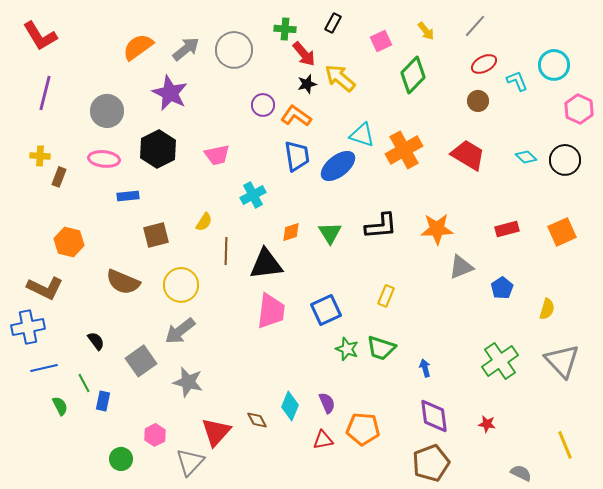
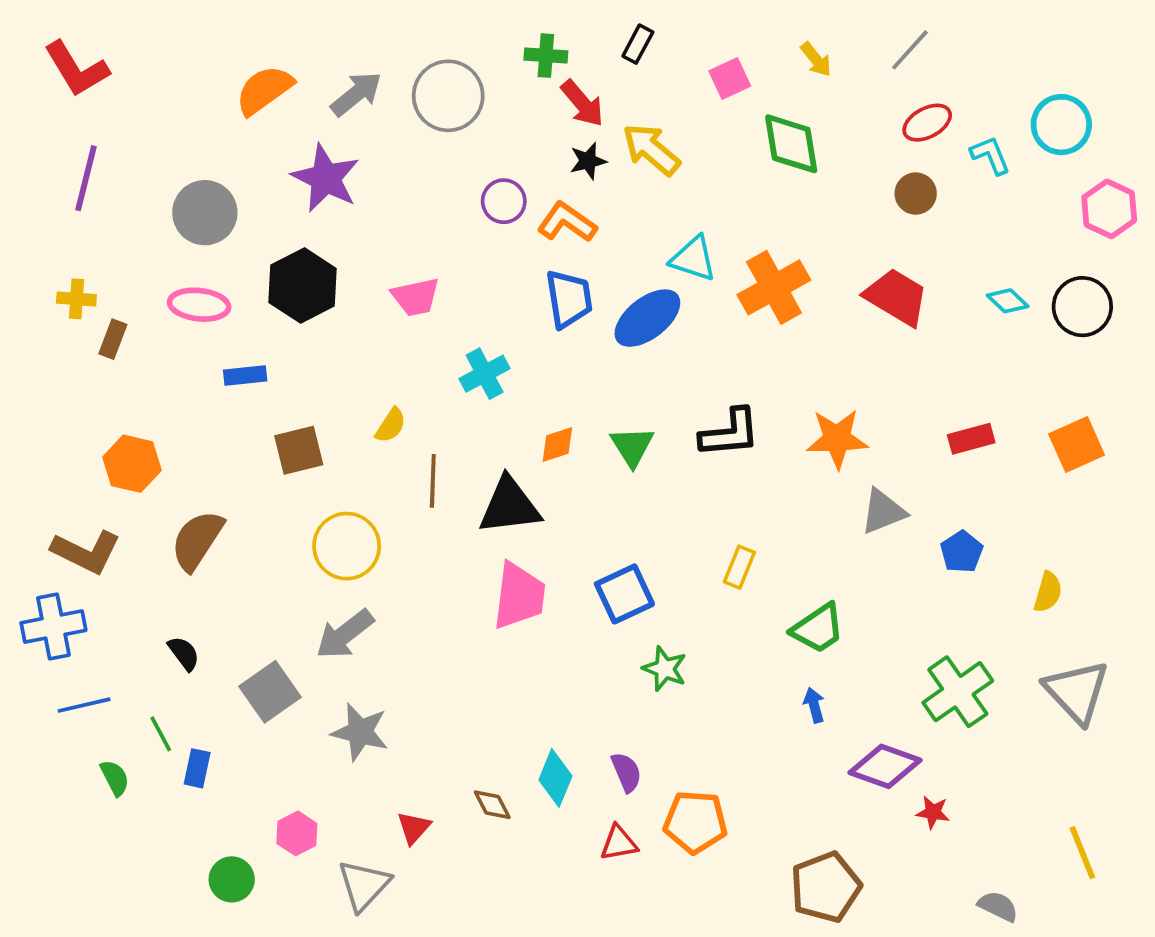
green diamond: (413, 75) -> (791, 144), turned -54
brown semicircle: (123, 282) -> (197, 540), moved, turned 100
green trapezoid: (381, 348) -> (818, 628), moved, turned -52
purple diamond: (434, 416) -> (885, 766), moved, turned -63
red triangle: (216, 432) -> (414, 828), size x0.6

